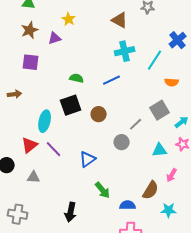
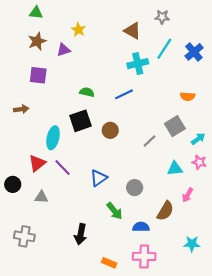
cyan line: (155, 60) -> (164, 49), moved
gray circle: (122, 142) -> (135, 188), moved
cyan star: (169, 210) -> (192, 244), moved

